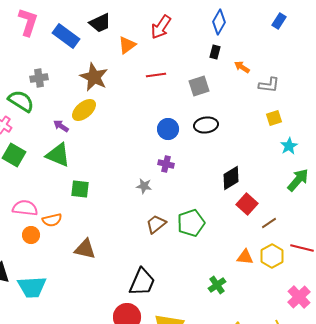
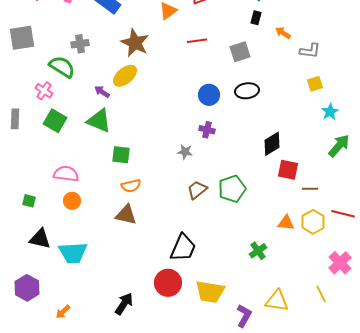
red square: (247, 204) -> (288, 170), turned -30
orange semicircle: (52, 220) -> (131, 186), moved
brown line: (269, 223) -> (310, 189), turned 35

